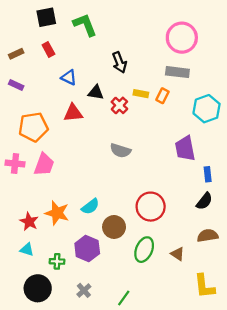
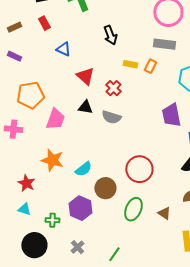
black triangle: (96, 93) -> (85, 107), moved
red cross: (119, 105) -> (113, 88), moved
red triangle: (73, 113) -> (85, 76), moved, turned 48
pink trapezoid: (44, 165) -> (55, 119), moved
orange star: (57, 213) -> (52, 160), moved

